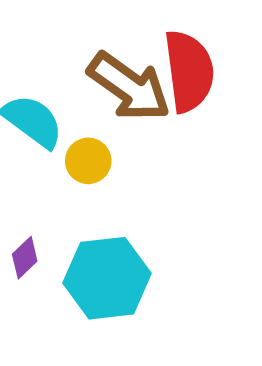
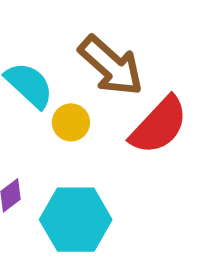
red semicircle: (189, 71) -> (159, 125), moved, turned 44

